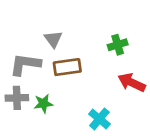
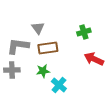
green star: (43, 104) -> (43, 71), moved
cyan cross: (99, 119) -> (59, 85), moved

